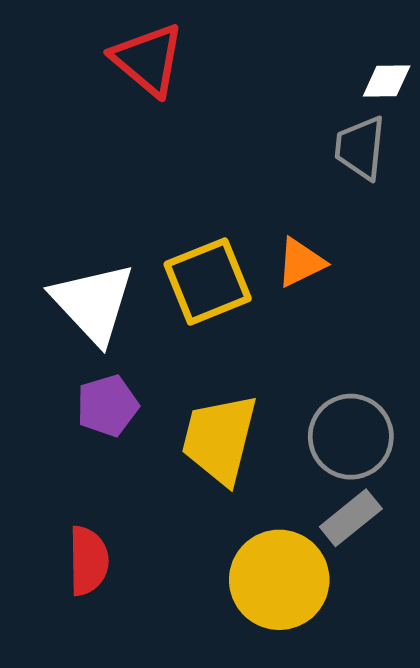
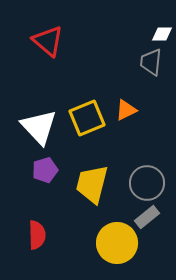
red triangle: (148, 60) -> (48, 41), moved

